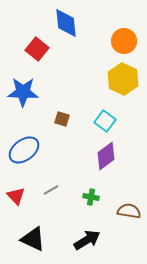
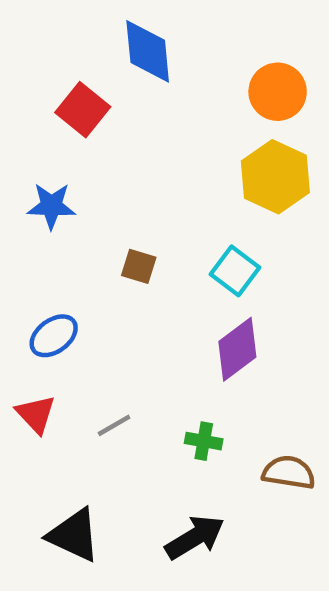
blue star: (23, 92) -> (51, 206), size x0.7
blue ellipse: (24, 150) -> (54, 336), size x0.7
red triangle: (16, 196) -> (36, 414), moved

